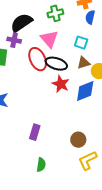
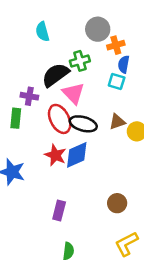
black semicircle: (21, 23) -> (55, 75), moved
cyan square: (81, 43) -> (117, 82), moved
red star: (61, 84) -> (55, 155), moved
blue diamond: (85, 91) -> (77, 155), moved
brown circle: (78, 140) -> (117, 203), moved

